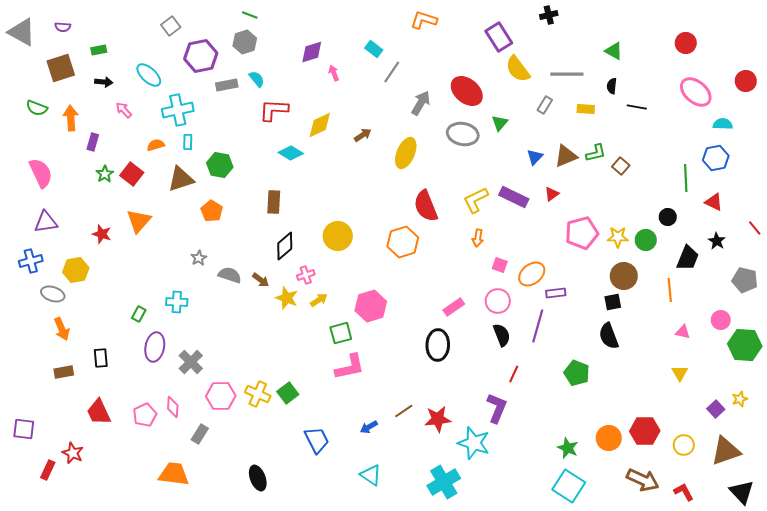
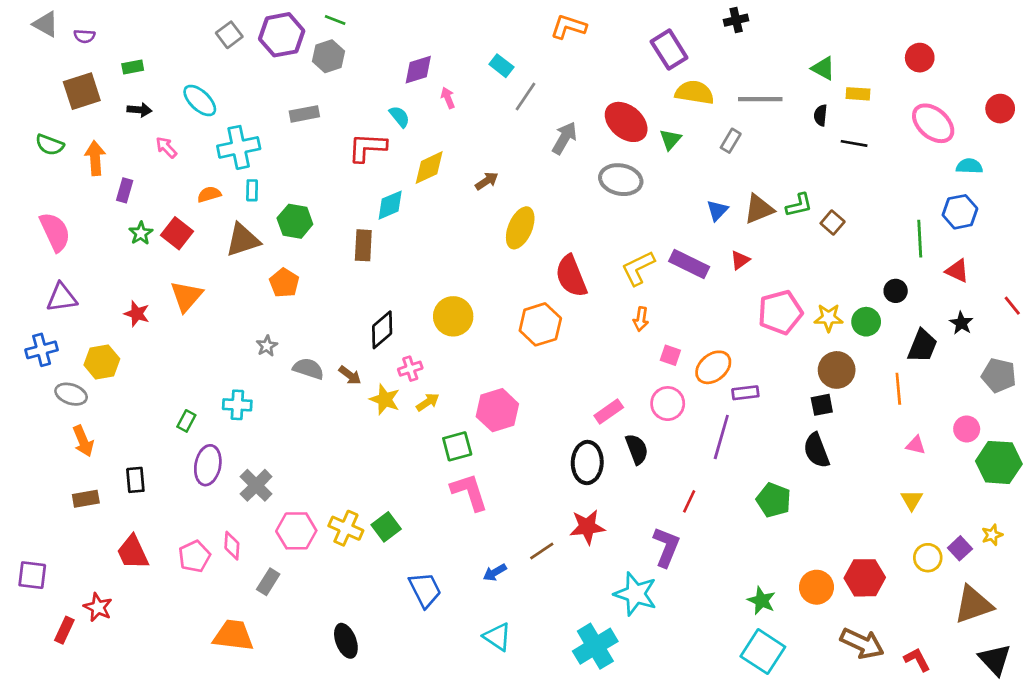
gray triangle: (22, 32) -> (46, 24), moved, size x0.7
purple hexagon: (201, 56) -> (282, 35), moved
yellow semicircle: (518, 69) -> (694, 92), turned 136
cyan semicircle: (257, 79) -> (400, 117), moved
yellow rectangle: (586, 109) -> (858, 94), moved
green triangle: (500, 123) -> (670, 139), moved
cyan diamond: (291, 153) -> (390, 205), turned -55
yellow ellipse: (406, 153) -> (520, 228), moved
brown rectangle: (274, 202) -> (363, 245), moved
black semicircle: (502, 335) -> (637, 449), moved
pink L-shape: (350, 367) -> (469, 492), turned -96
red star: (438, 419) -> (587, 527), moved
yellow circle: (684, 445) -> (928, 558), moved

